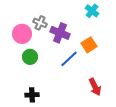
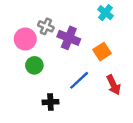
blue line: (69, 59) -> (79, 80), moved
red arrow: (95, 87) -> (114, 85), moved
black cross: (32, 95) -> (50, 102), moved

